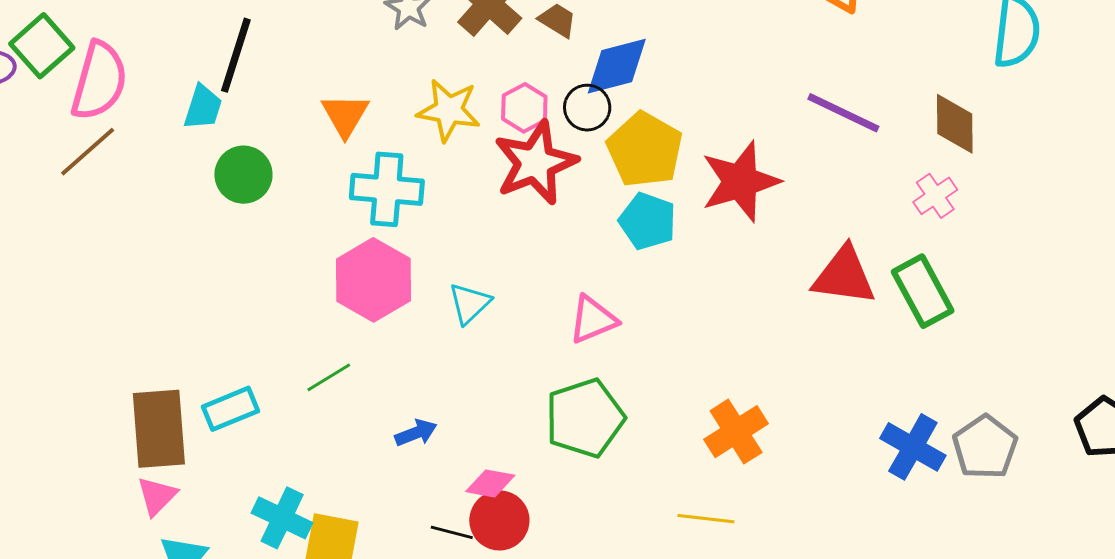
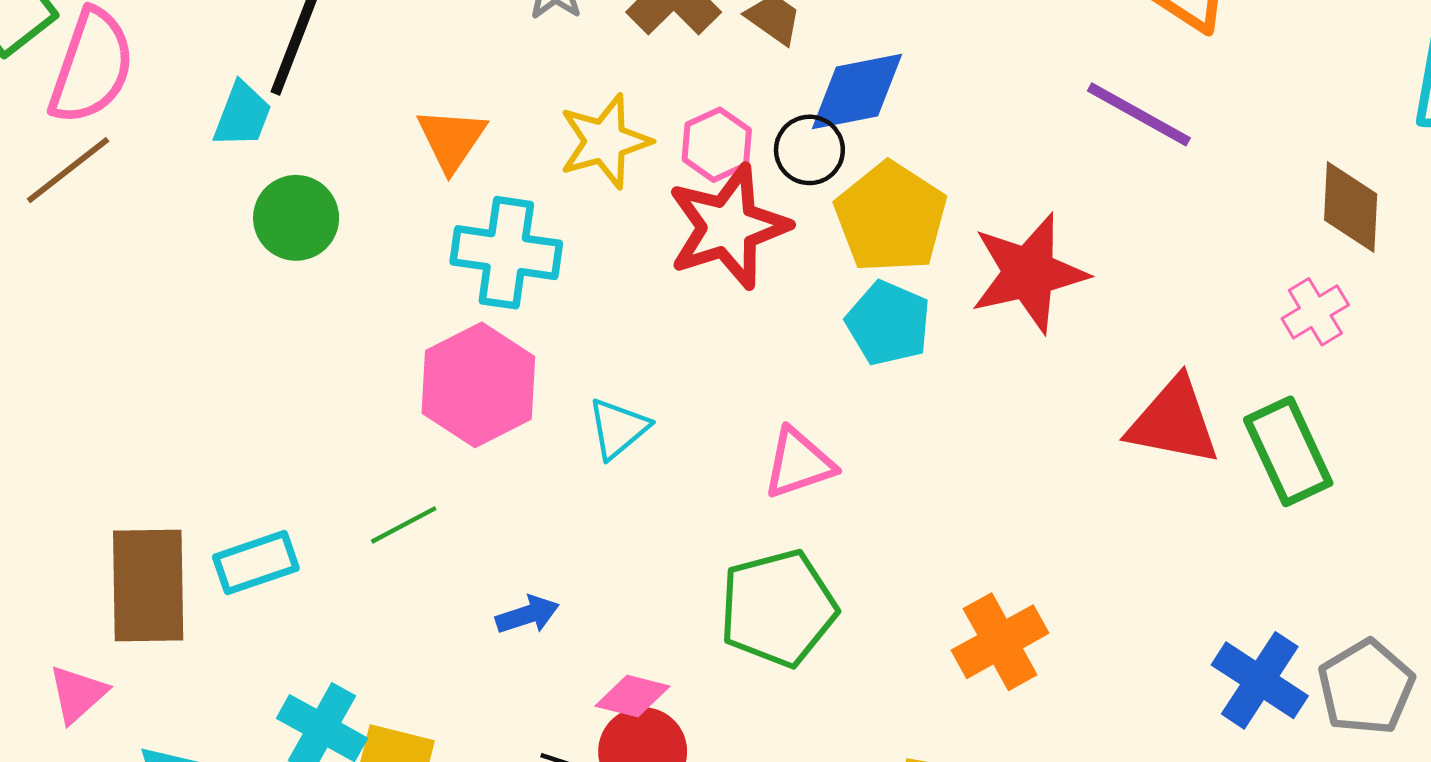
yellow star: (449, 110) -> (605, 141), turned -30
purple line: (843, 113) -> (1139, 114), moved
pink triangle: (157, 496) -> (78, 694), moved

